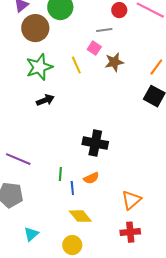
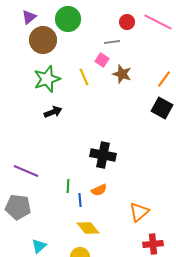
brown star: (114, 62) -> (122, 74), turned 30
red cross: (130, 232) -> (153, 244), moved

